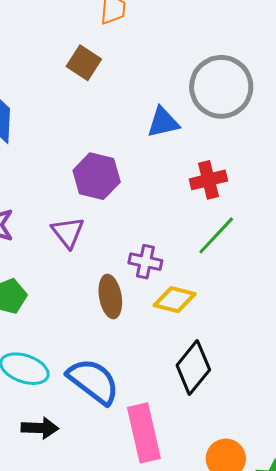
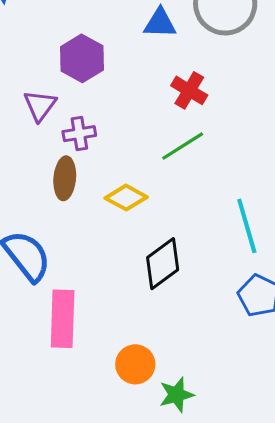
red cross: (208, 180) -> (189, 90), turned 30
purple cross: (145, 262) -> (79, 134), moved, turned -36
black diamond: (193, 368) -> (163, 264), moved

